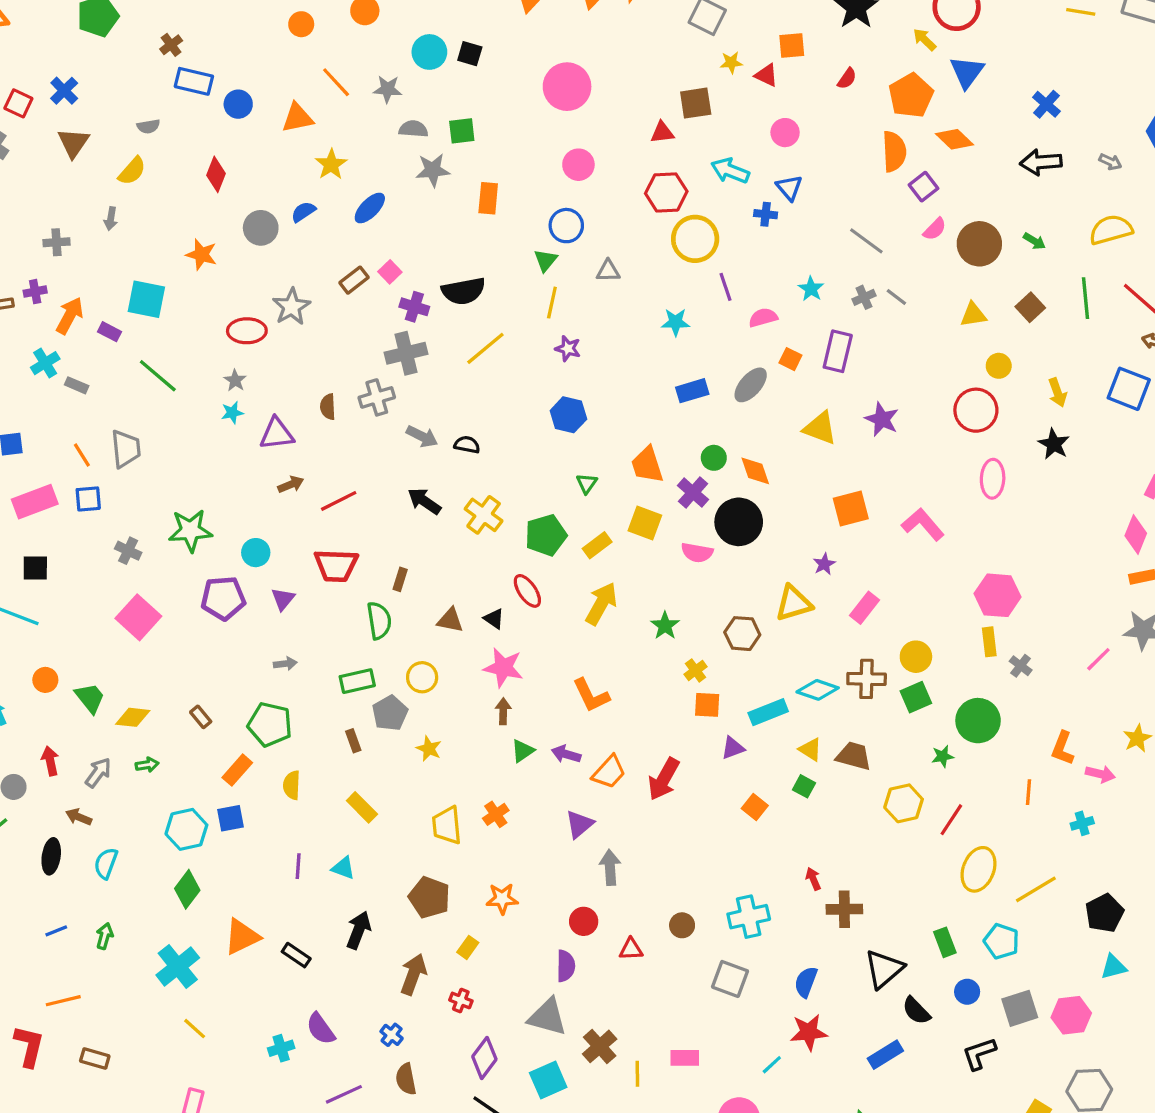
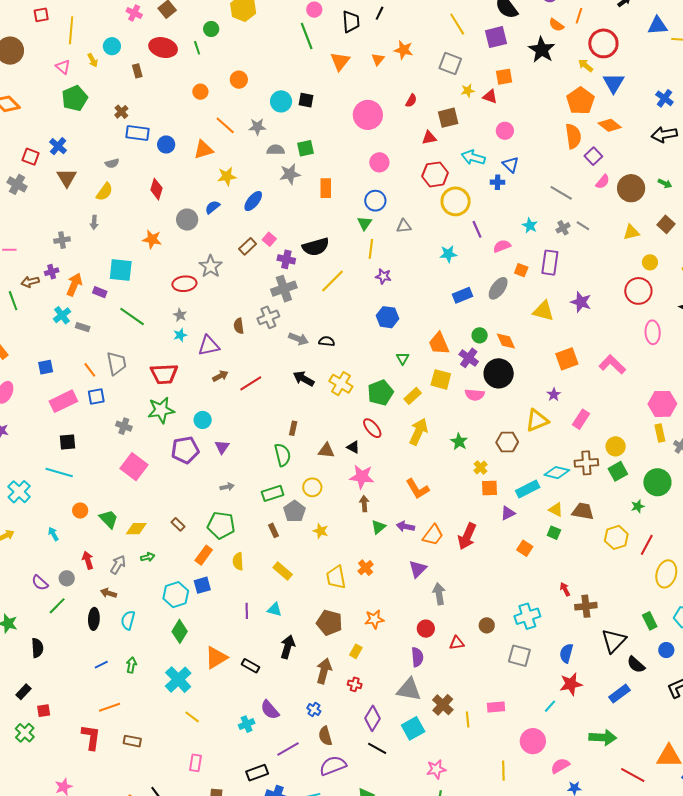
red semicircle: (847, 78) -> (411, 101), moved
yellow star: (331, 164) -> (227, 176), turned 30
red trapezoid: (336, 565) -> (164, 374), moved

